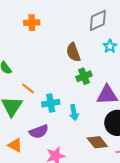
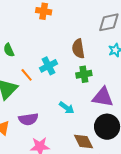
cyan cross: (51, 103) -> (48, 66), moved, turned -30
cyan arrow: (74, 113) -> (67, 108), turned -56

